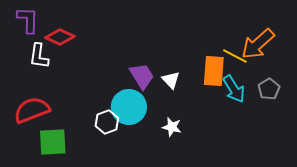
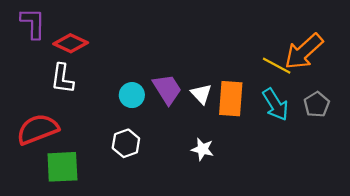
white L-shape: (39, 56) -> (62, 79), moved
orange rectangle: (214, 71) -> (231, 99), moved
cyan circle: (129, 107) -> (132, 95), moved, size x0.6

